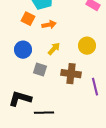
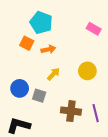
blue circle: (23, 50) -> (20, 88), moved
brown cross: (71, 74) -> (71, 111), moved

